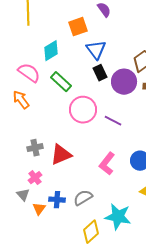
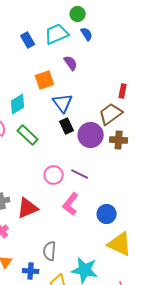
pink circle: (83, 110) -> (54, 175), moved, size x0.7
pink L-shape: (107, 164) -> (71, 204), moved
gray semicircle: (83, 198) -> (50, 251), turned -54
blue cross: (57, 200) -> (31, 271), moved

